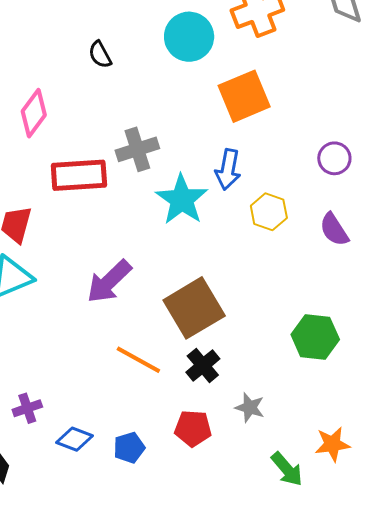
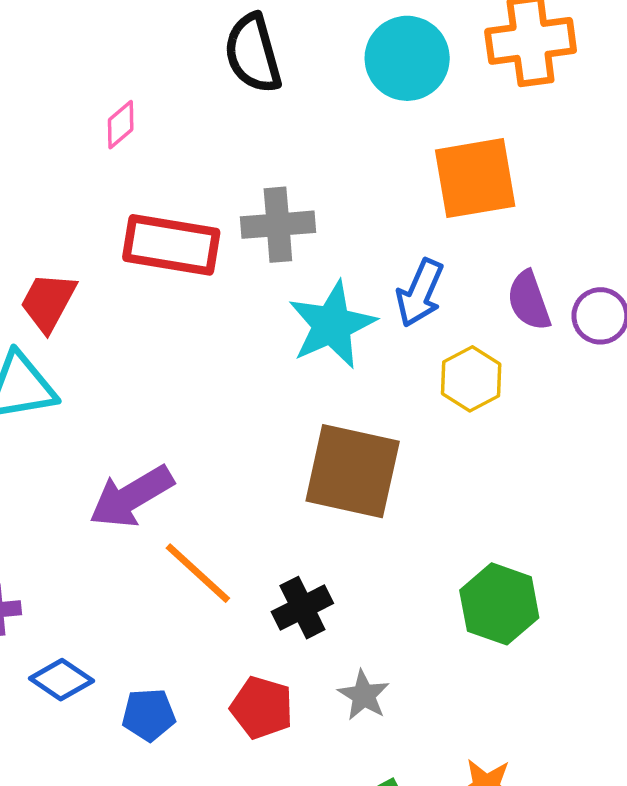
black semicircle: (100, 55) -> (253, 53), size x1.6
pink diamond: (34, 113) -> (121, 125), size x0.6
purple semicircle: (334, 230) -> (529, 301), moved
purple arrow: (109, 282) -> (131, 497), moved
brown square: (194, 308) -> (353, 471), moved, turned 30

